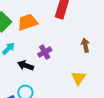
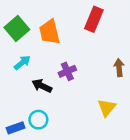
orange trapezoid: (28, 22) -> (50, 32), turned -90

